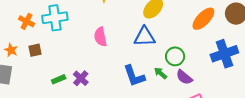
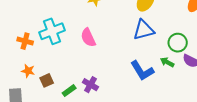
pink semicircle: (100, 37) -> (88, 38), moved
orange star: (11, 50) -> (28, 71), moved
brown square: (35, 50) -> (47, 80), moved

